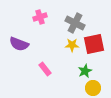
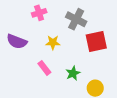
yellow star: (72, 45) -> (53, 43), moved
green star: (85, 71) -> (73, 73), moved

